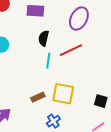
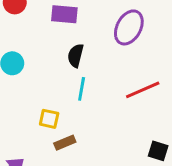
red line: (71, 50) -> (143, 90), moved
yellow square: (63, 94) -> (49, 119), moved, size x0.6

